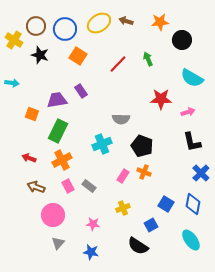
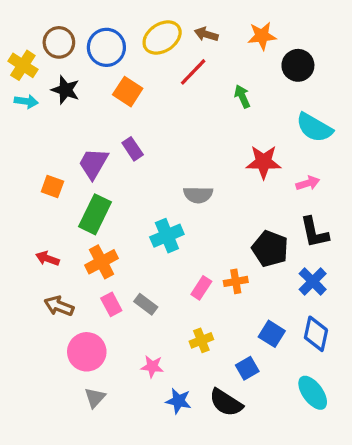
red line: (118, 64) -> (193, 72), moved
cyan arrow: (12, 83) -> (26, 101), moved
purple trapezoid: (57, 100) -> (93, 164), turned -50
black pentagon: (142, 146) -> (270, 249), moved
orange cross: (144, 172) -> (236, 281), turned -32
blue cross: (201, 173) -> (313, 281), moved
blue star: (91, 252) -> (178, 401), moved

